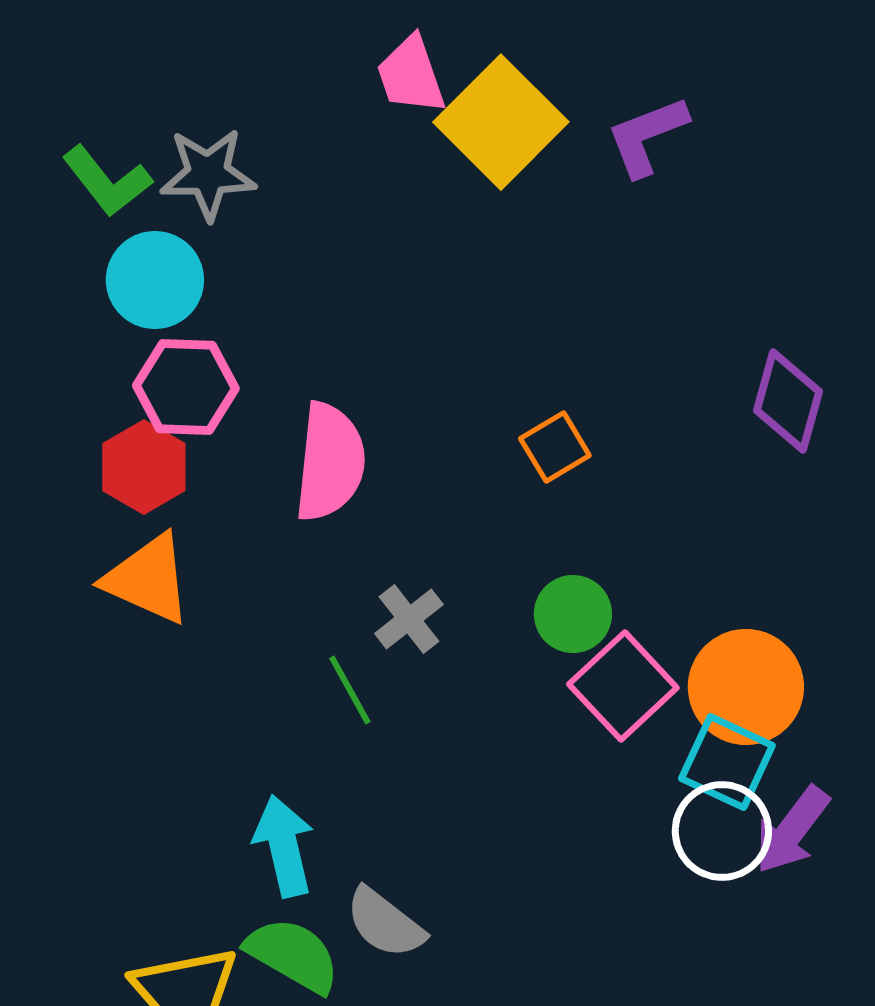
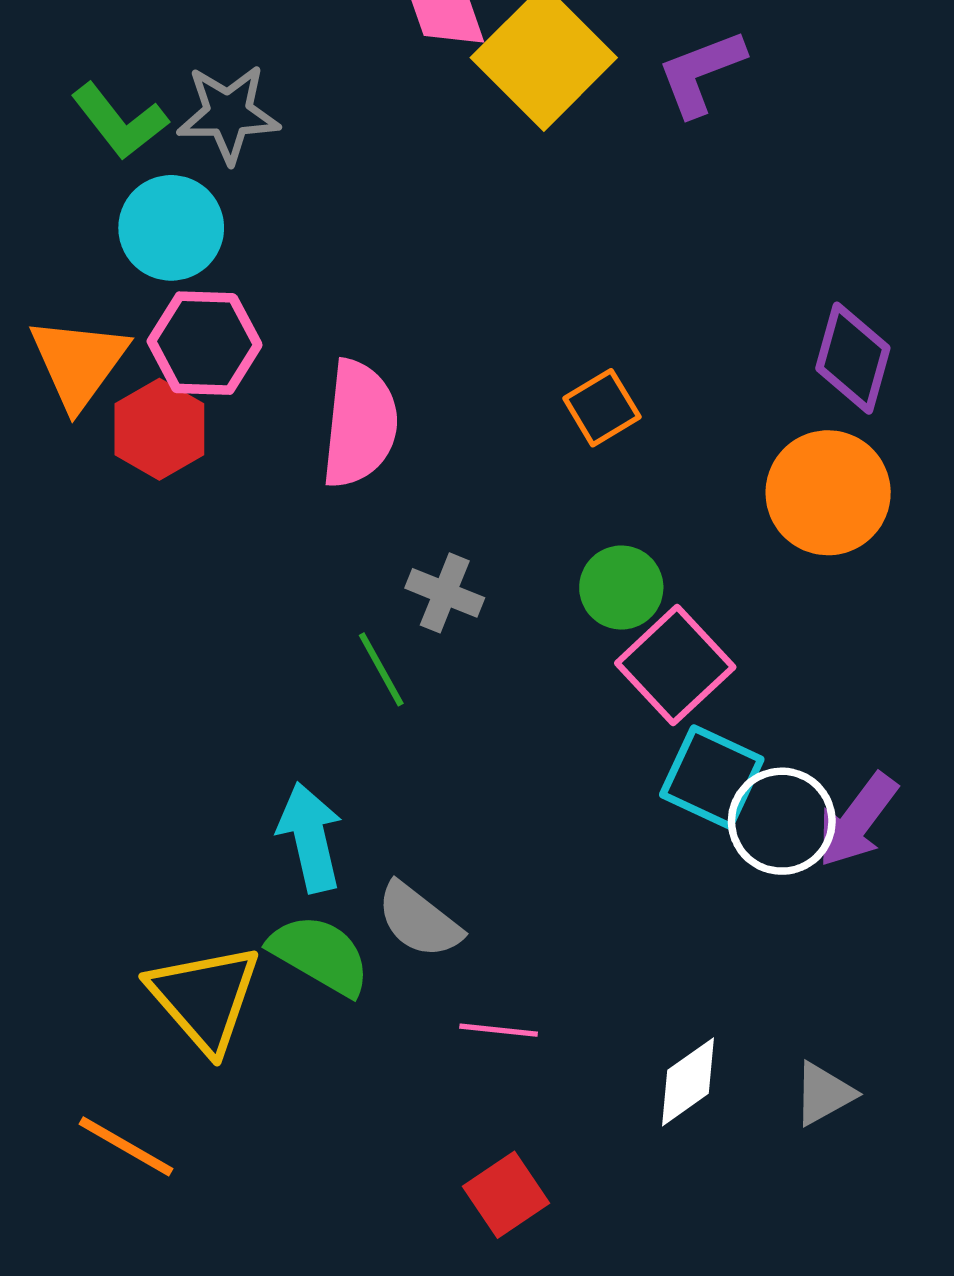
orange triangle: (148, 579) -> (79, 362), moved, turned 42
gray cross: (409, 619) -> (445, 593), turned -30
orange circle: (746, 687) -> (828, 493), moved
cyan square: (727, 762) -> (712, 777), moved

